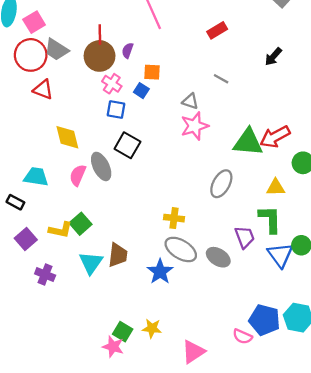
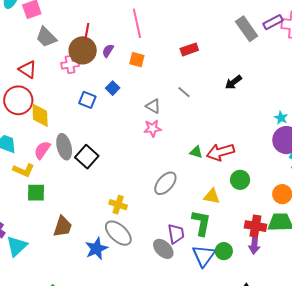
red circle: (31, 55) -> (18, 100), moved
orange square: (152, 72) -> (137, 60), moved
pink cross: (112, 84) -> (70, 65), moved, turned 36
pink star: (194, 126) -> (152, 128), size x0.7
green triangle: (248, 142) -> (196, 152), size x0.5
black square: (127, 145) -> (87, 157), moved
green square: (81, 224) -> (36, 193), turned 30
yellow L-shape: (60, 230) -> (24, 170), moved
gray ellipse: (218, 257) -> (163, 249), moved
cyan triangle: (91, 263) -> (17, 246), moved

